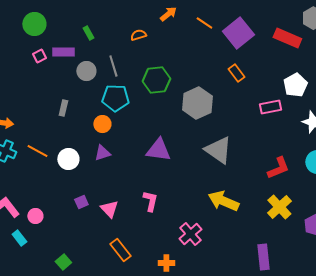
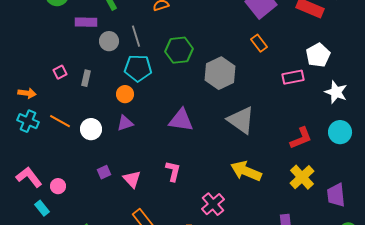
pink square: (39, 56) -> (60, 72), moved

